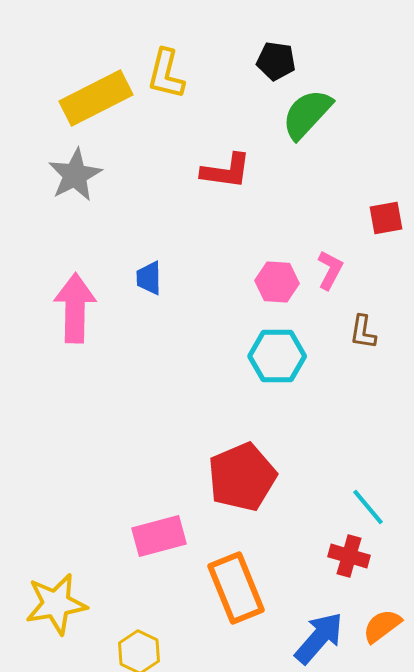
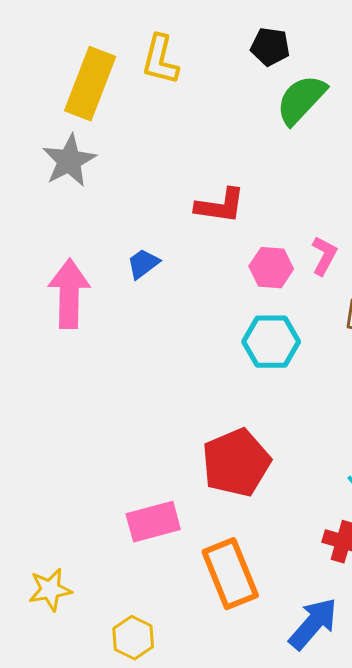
yellow rectangle: (96, 98) -> (90, 84), turned -42
red L-shape: (226, 171) -> (220, 206), moved
blue trapezoid: (149, 278) -> (143, 264), turned 54
yellow star: (56, 604) -> (50, 590), size x0.7

